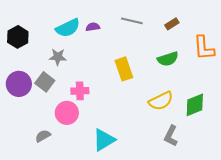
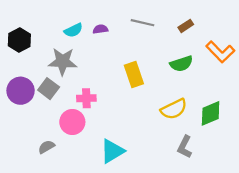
cyan semicircle: (68, 28) -> (73, 30), size x0.7
orange L-shape: (204, 48) -> (220, 52), turned -40
gray star: (58, 57) -> (63, 62), size x1.5

